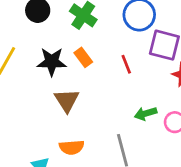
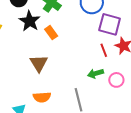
black star: (52, 62) -> (30, 21), moved, turned 30
red line: (126, 64) -> (104, 50), moved

